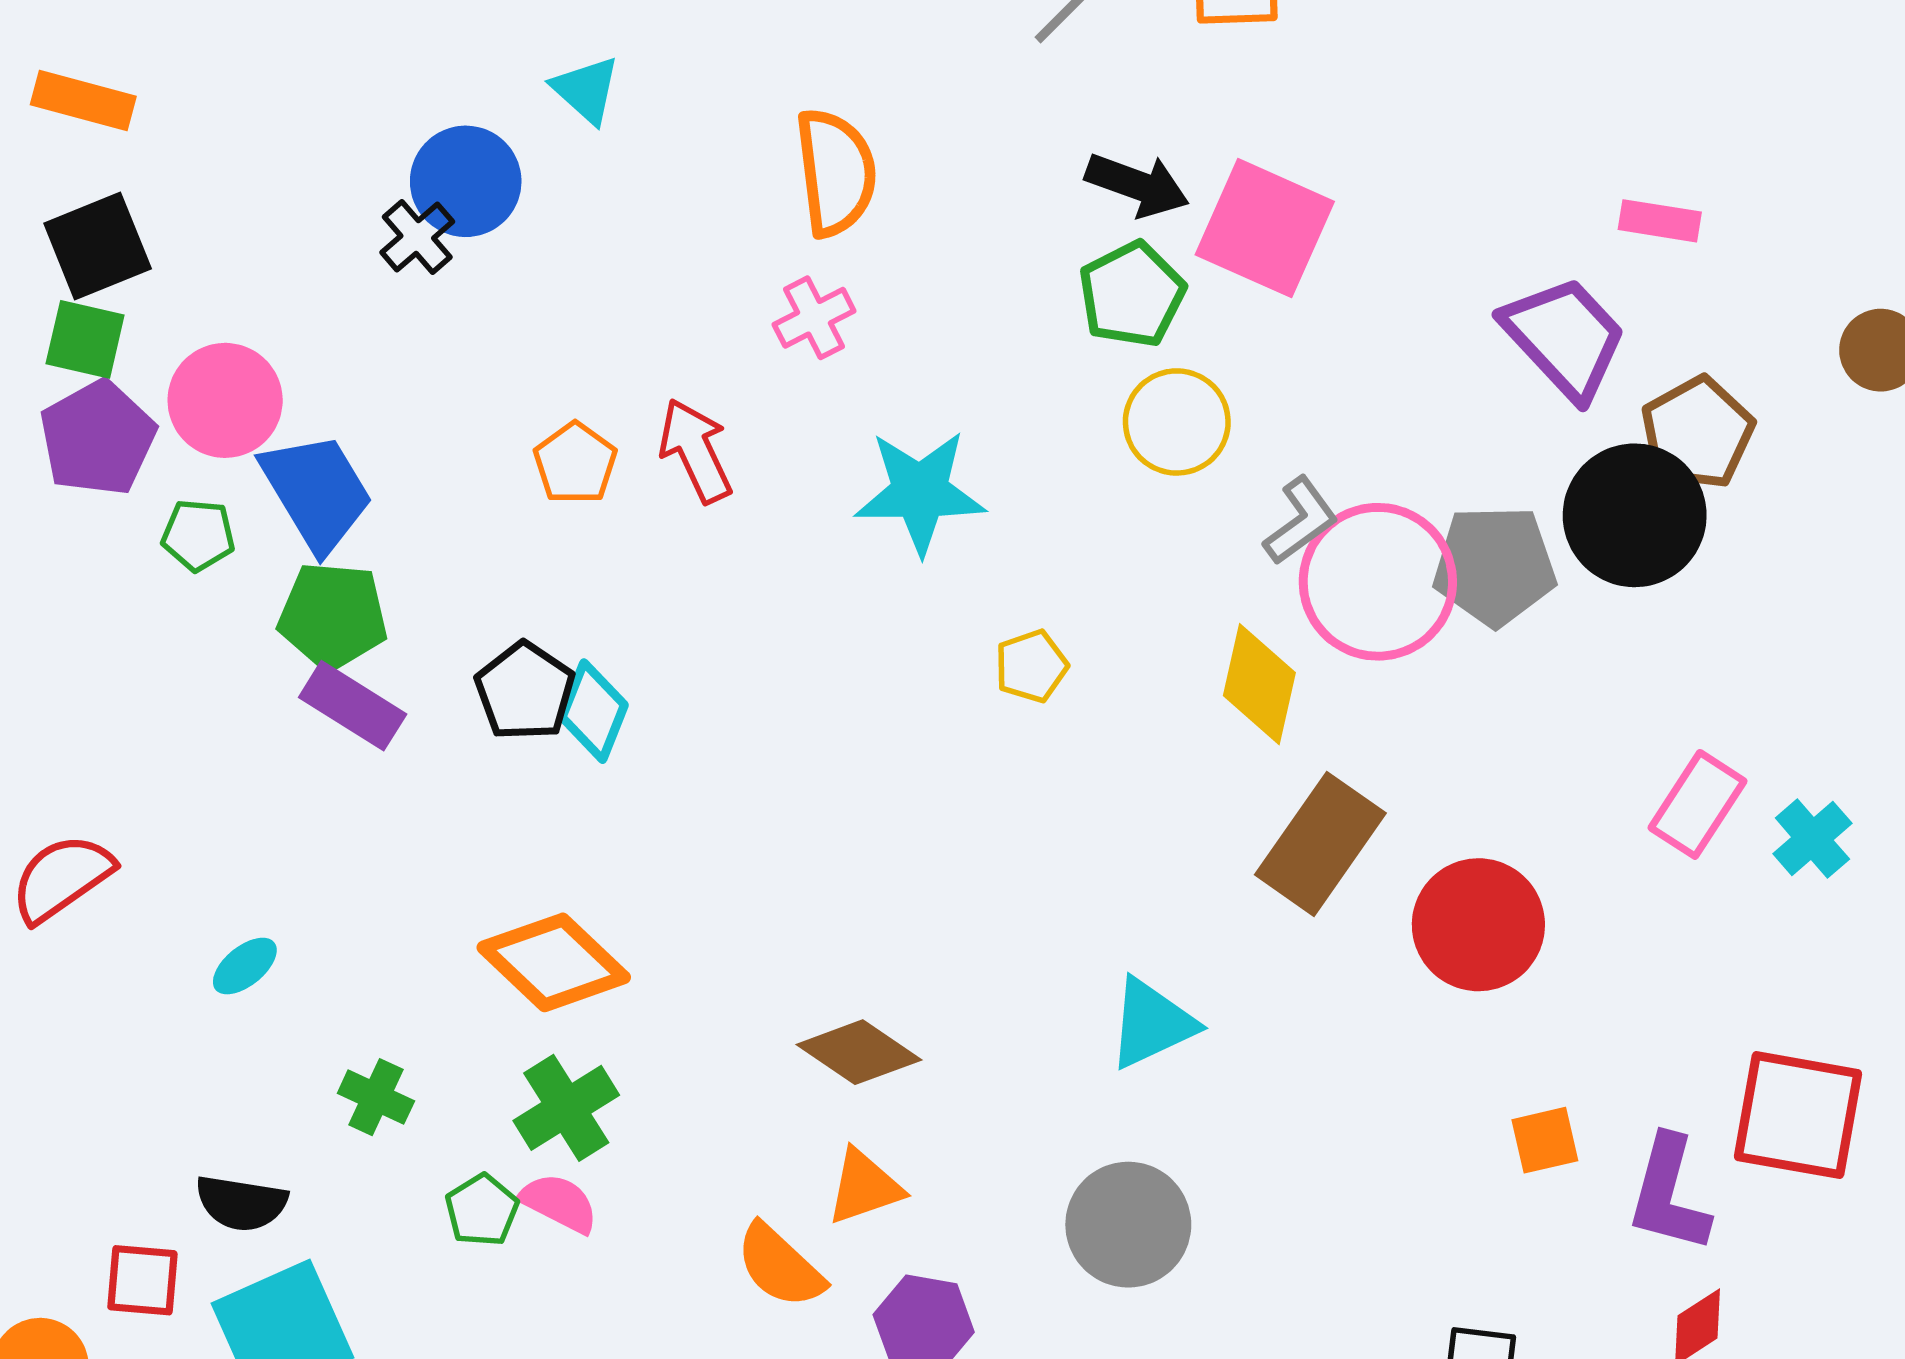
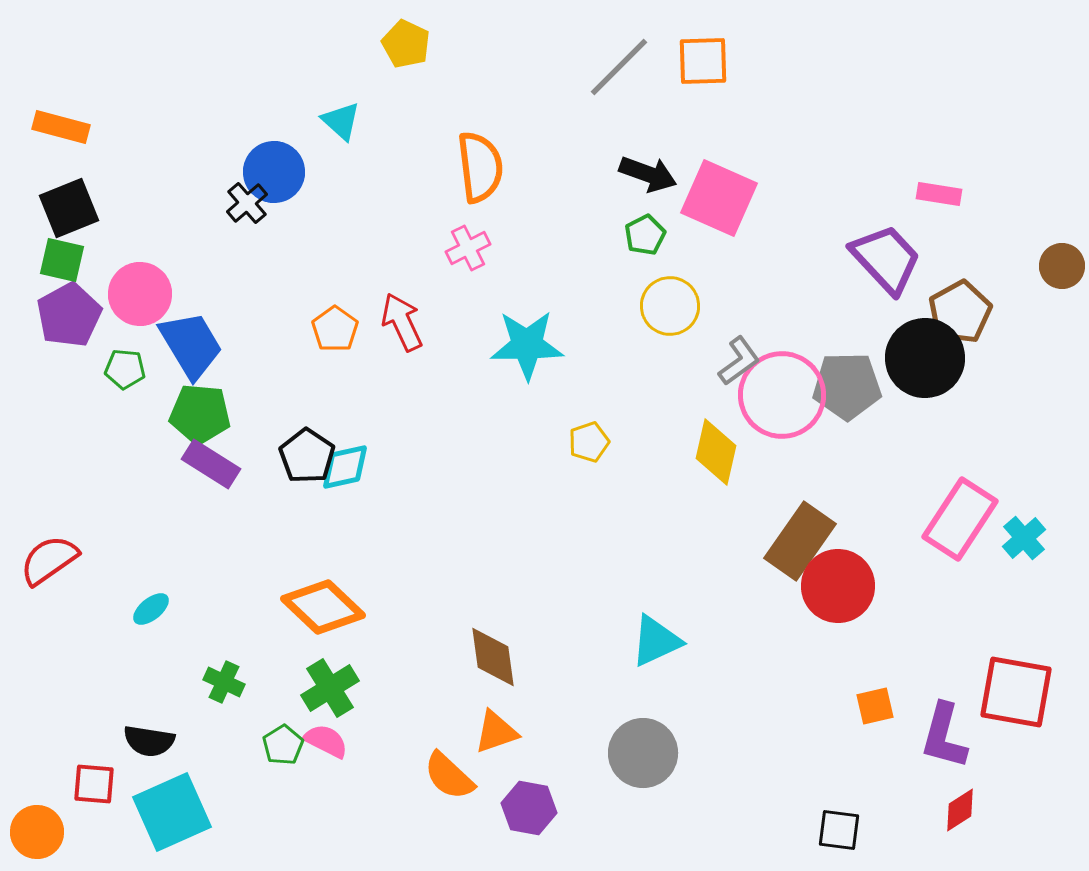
green pentagon: (1132, 294) -> (645, 235), size x0.7
cyan diamond: (593, 711) -> (345, 467), turned 56
pink rectangle: (1697, 804) -> (960, 519), size x1.4
brown rectangle: (1320, 844) -> (800, 541), moved
brown diamond: (859, 1052) -> (493, 657), turned 48

